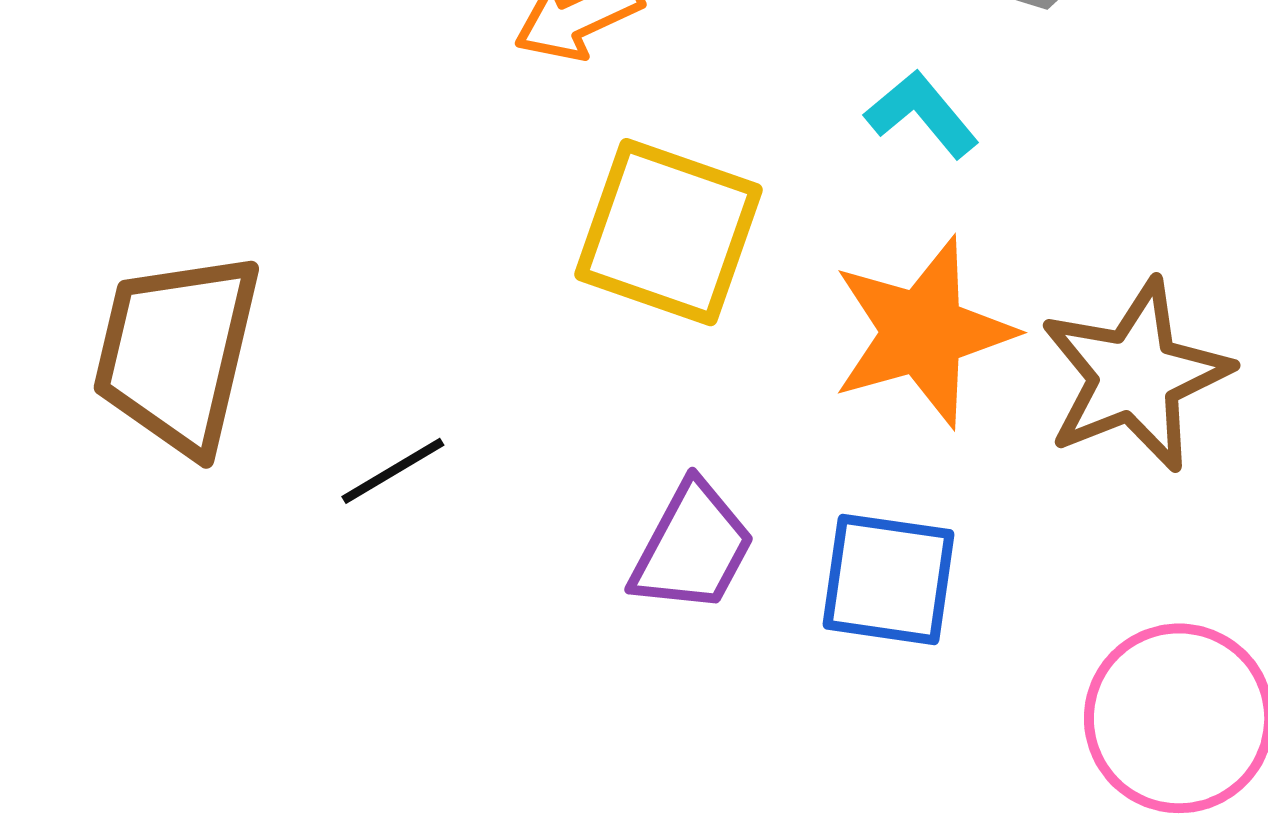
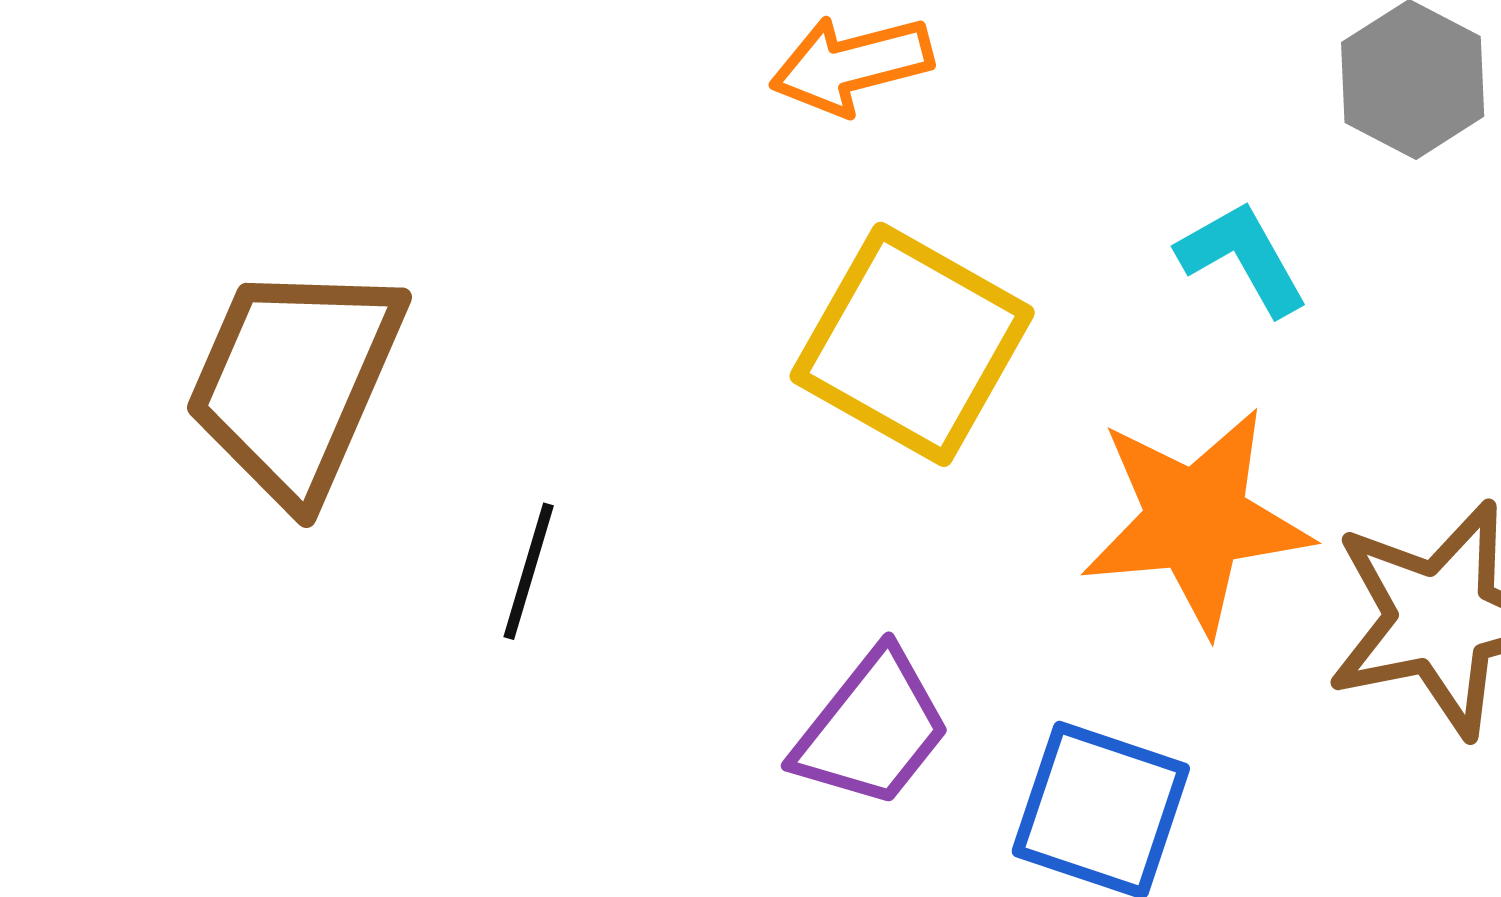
black line: (393, 471) -> (529, 571), turned -53

